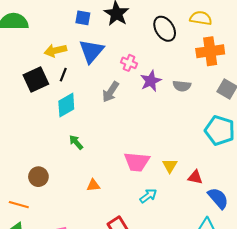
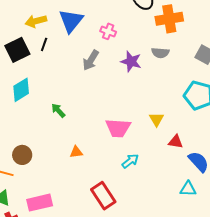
orange cross: (210, 51) -> (169, 19), moved
purple star: (151, 81) -> (131, 61), moved, turned -30
cyan diamond: (66, 105) -> (21, 90), moved
yellow triangle: (170, 166) -> (156, 119), moved
brown circle: (38, 177) -> (22, 155), moved

